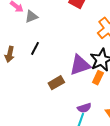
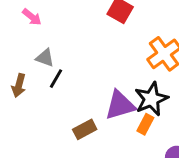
gray triangle: (31, 17) -> (45, 58), moved, turned 40

